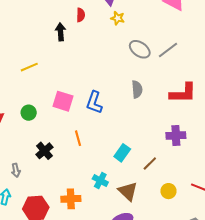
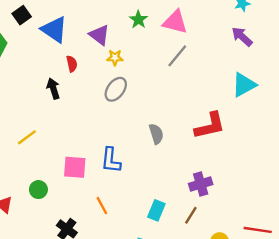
gray ellipse: (140, 49) -> (116, 89), moved, turned -75
gray line: (168, 50) -> (177, 56), moved
purple cross: (176, 136) -> (201, 184), moved

